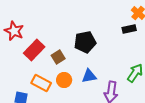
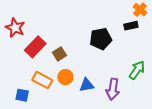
black pentagon: (85, 42) -> (101, 39), moved
blue triangle: (89, 76) -> (87, 85), moved

